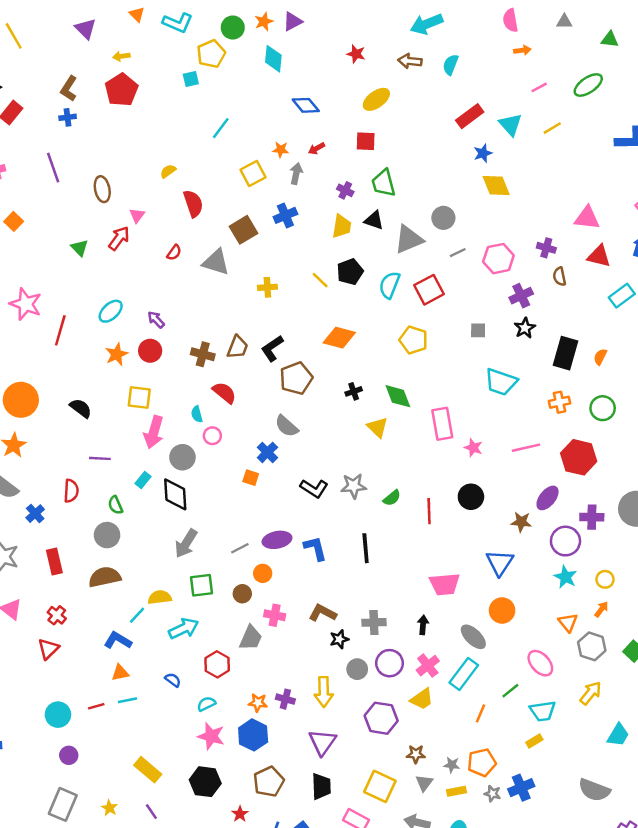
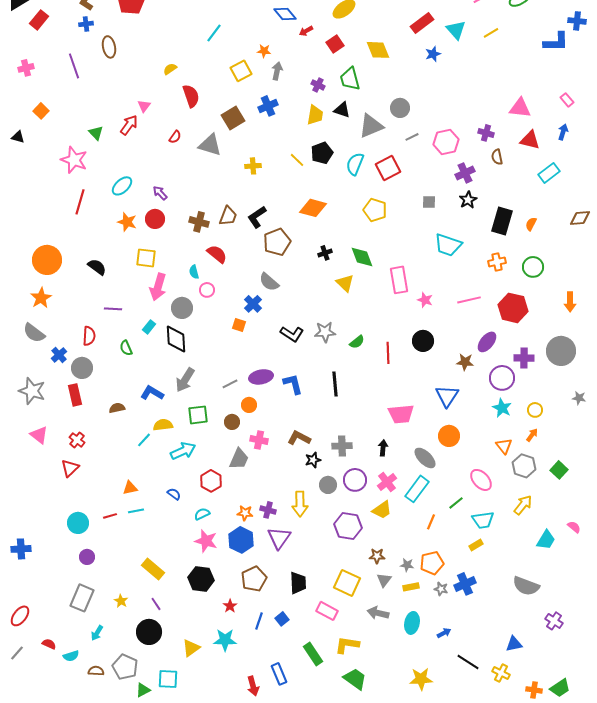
red square: (366, 141) -> (335, 44), turned -36
red arrow: (317, 148) -> (306, 31), moved
yellow diamond: (496, 186) -> (378, 50), moved
brown ellipse: (102, 189) -> (109, 47), moved
pink star: (26, 304) -> (74, 160), moved
orange star: (117, 354) -> (127, 222), turned -30
gray circle: (107, 535) -> (82, 368), moved
brown semicircle: (105, 577) -> (117, 408), size x0.6
blue L-shape: (118, 640) -> (152, 393), moved
purple triangle: (322, 742) -> (279, 538), moved

